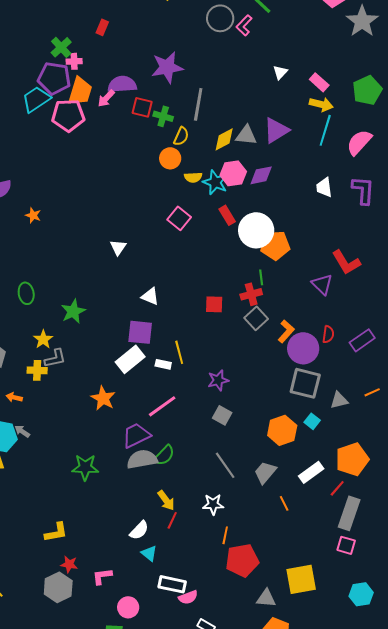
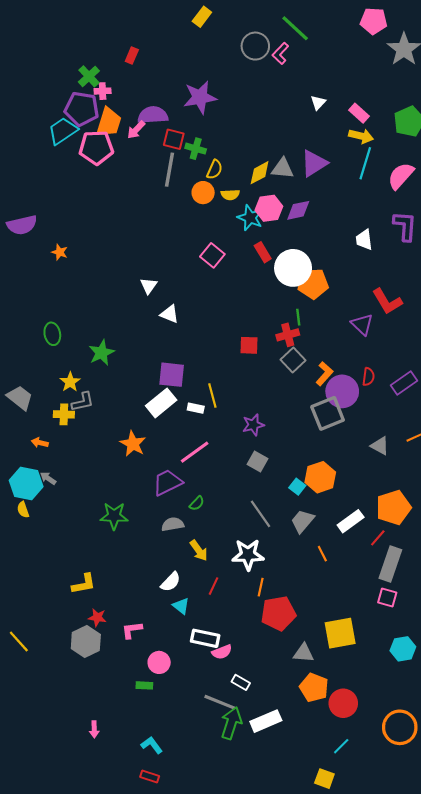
gray line: (198, 104) -> (170, 170), moved
yellow semicircle: (193, 177) -> (230, 195), moved
white trapezoid: (324, 187) -> (364, 240), moved
white triangle: (150, 296) -> (170, 314), moved
gray square: (305, 383) -> (328, 413), moved, turned -36
gray triangle: (339, 400) -> (380, 446), turned 42
cyan square: (312, 421) -> (297, 487), moved
green semicircle: (164, 455) -> (197, 503), size x0.7
gray semicircle: (142, 459) -> (173, 524), moved, size x0.7
white star: (213, 504) -> (248, 555), size x1.4
red line: (172, 520) -> (213, 586), moved

